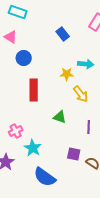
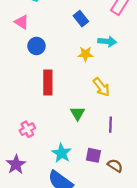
cyan arrow: (86, 64) -> (107, 41), moved
yellow star: (67, 74) -> (85, 54), moved
green triangle: (60, 117) -> (77, 113), turned 40
cyan star: (33, 148) -> (62, 153), moved

